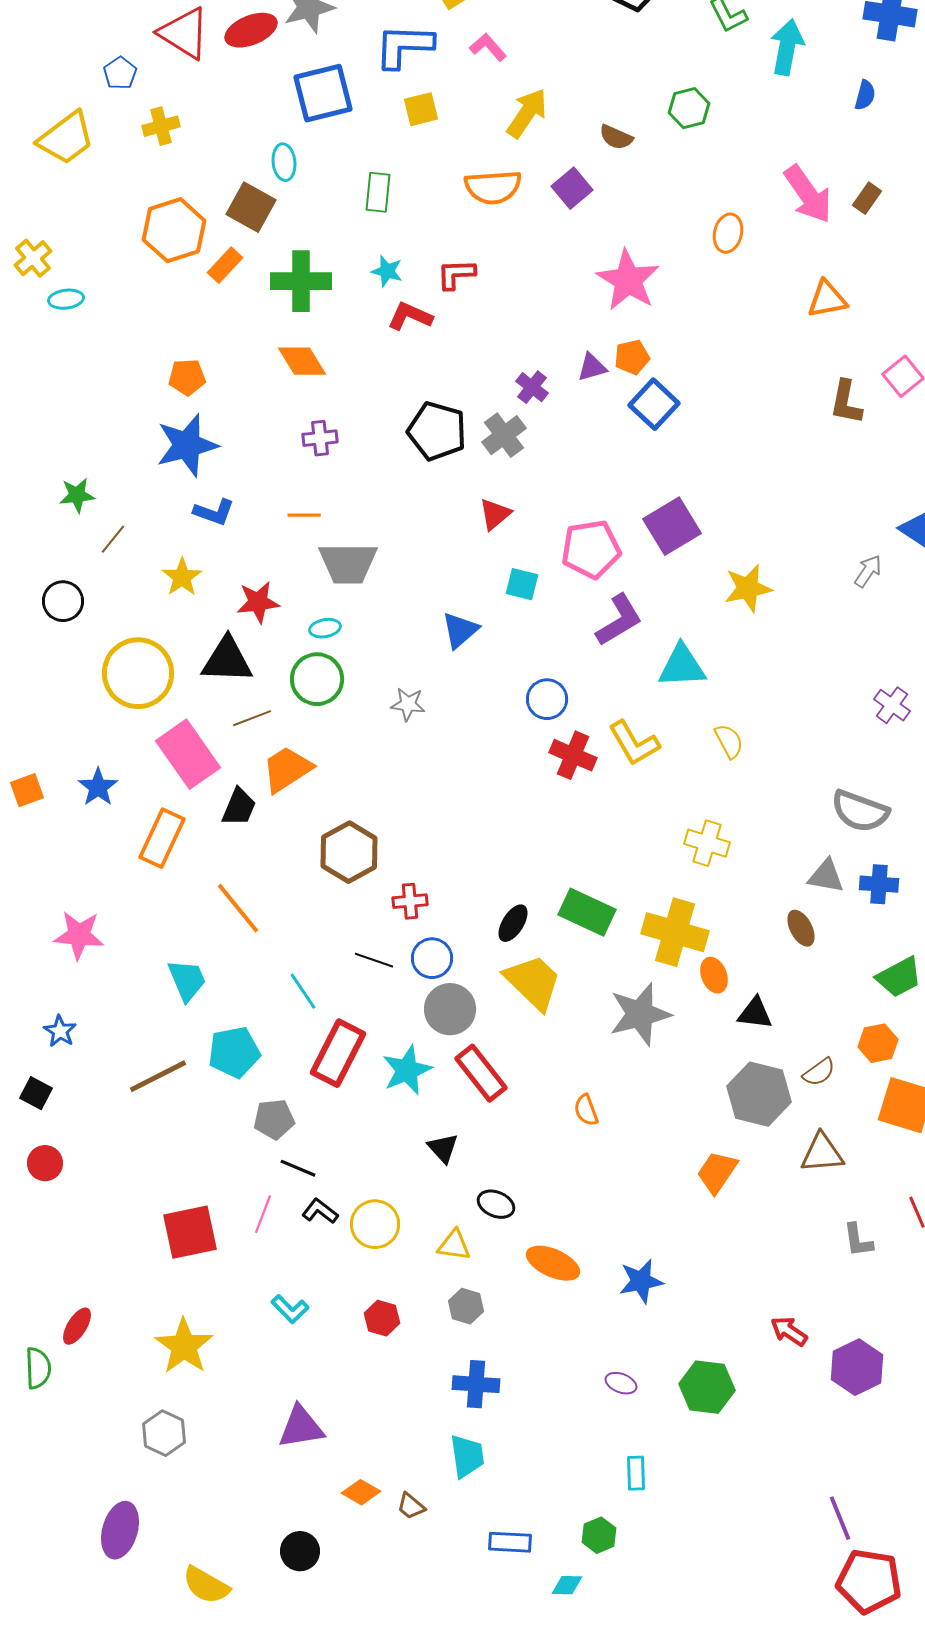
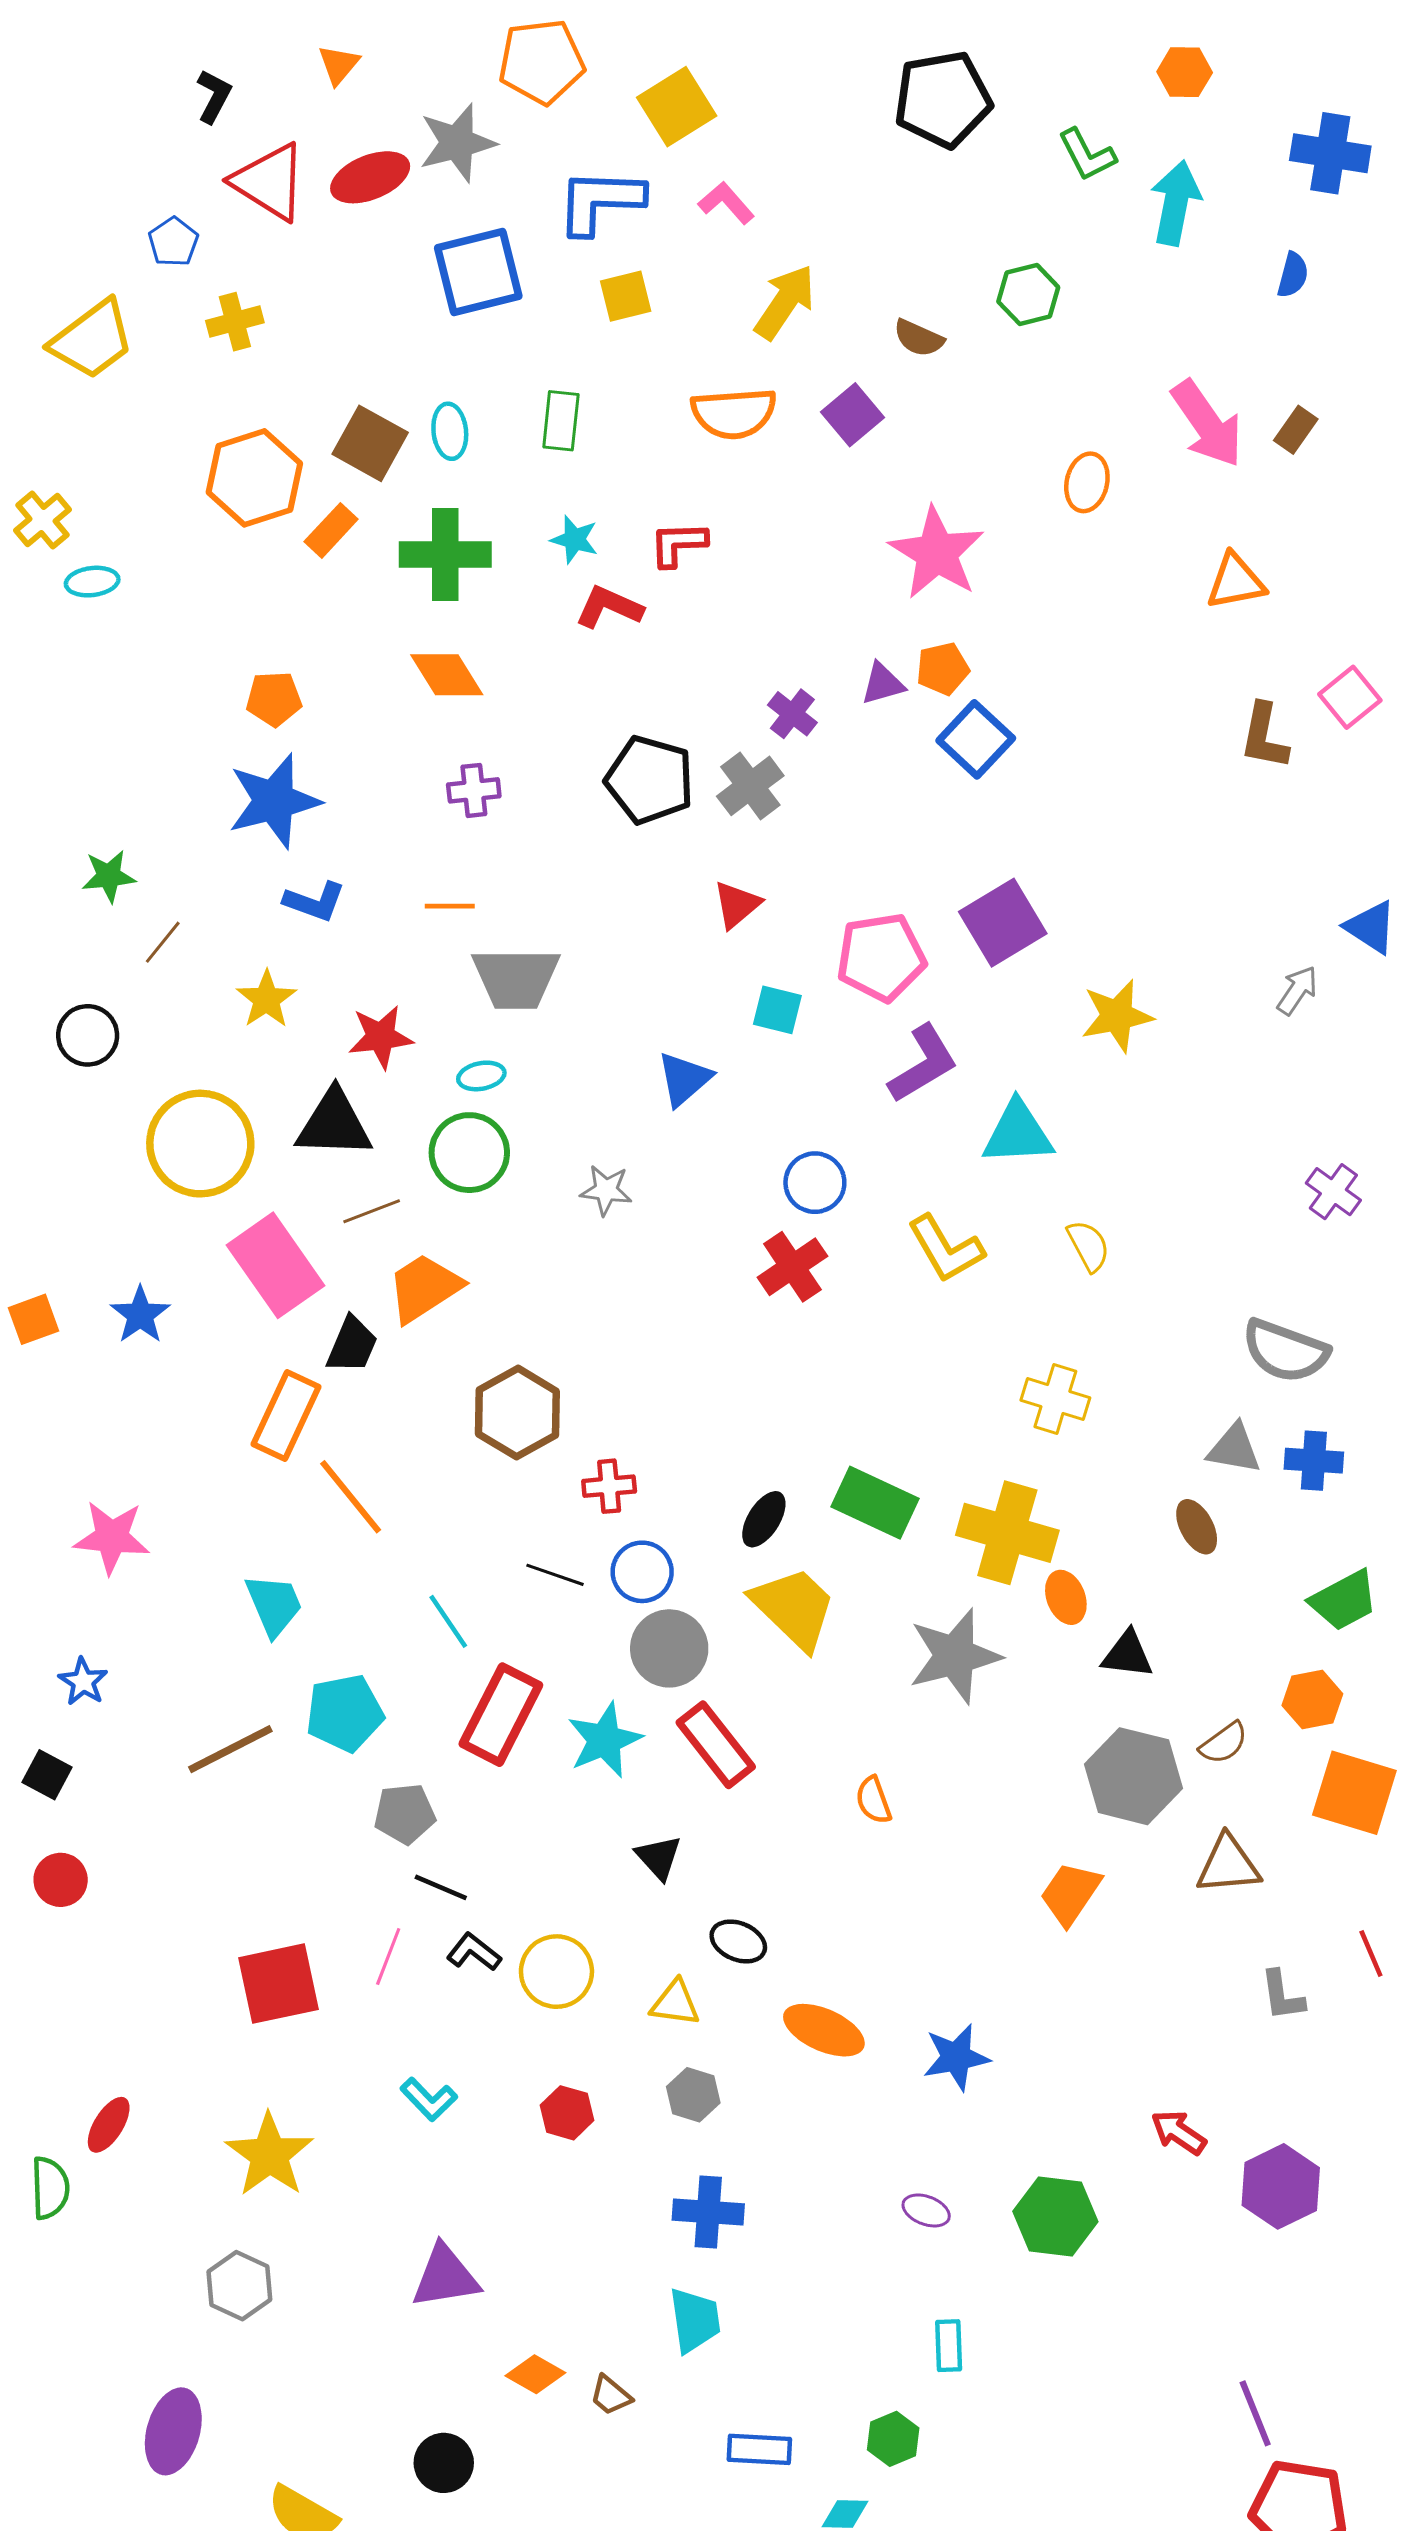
cyan ellipse: (284, 162) -> (450, 431), moved
red cross: (573, 755) -> (792, 1267), moved, turned 33
orange rectangle: (162, 838) -> (286, 1416), moved

